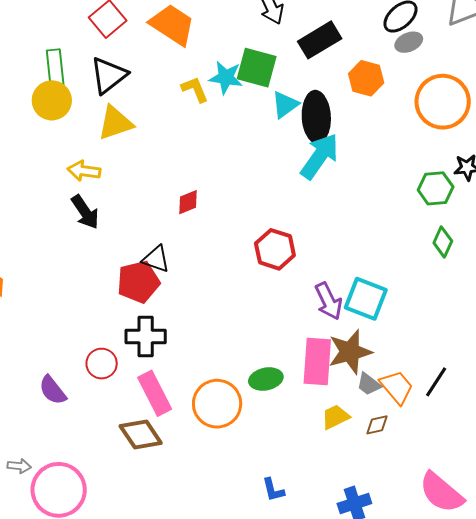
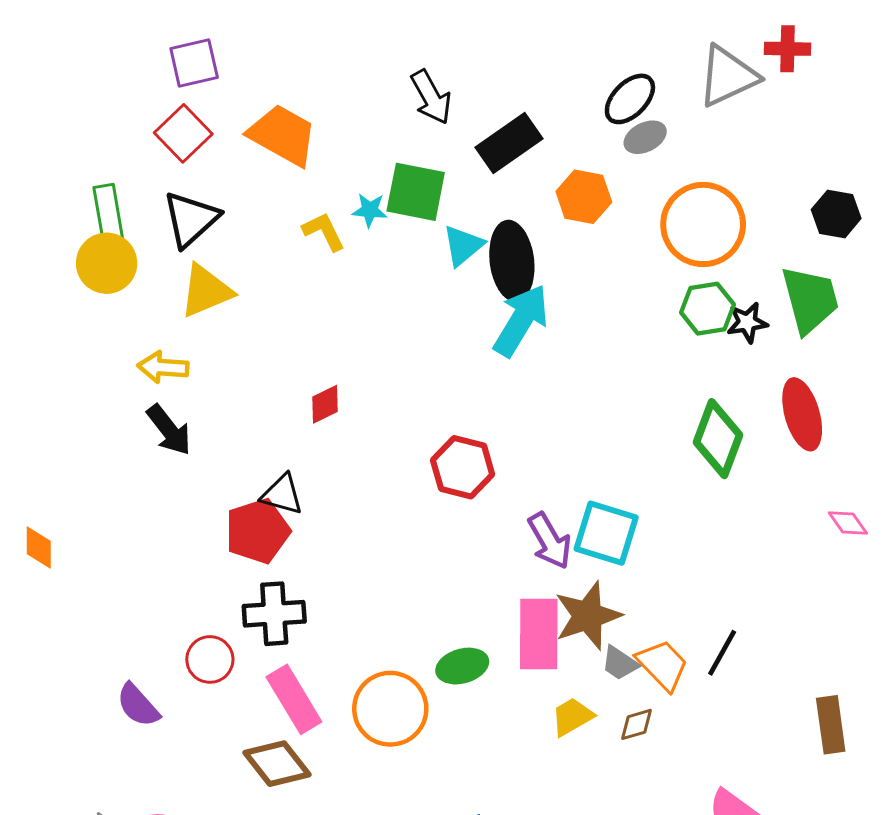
cyan star: (226, 77) -> (370, 210), size x0.7
green hexagon: (436, 188) -> (708, 309), moved
green diamond: (443, 242) -> (718, 439), size x1.6

